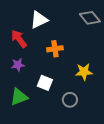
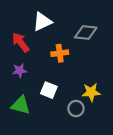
gray diamond: (90, 18) -> (86, 33), moved, turned -45
yellow star: (84, 72) -> (91, 92), moved
green triangle: (19, 97) -> (21, 105), turned 36

